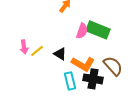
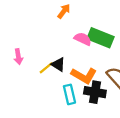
pink semicircle: (82, 31) -> (83, 39), turned -84
yellow line: (37, 51) -> (46, 68), moved

